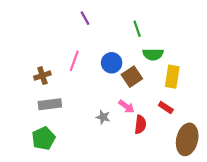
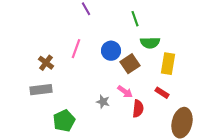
brown cross: (42, 76) -> (46, 63), turned -35
gray rectangle: (50, 104) -> (41, 90), moved
green pentagon: (43, 138) -> (64, 121), moved

